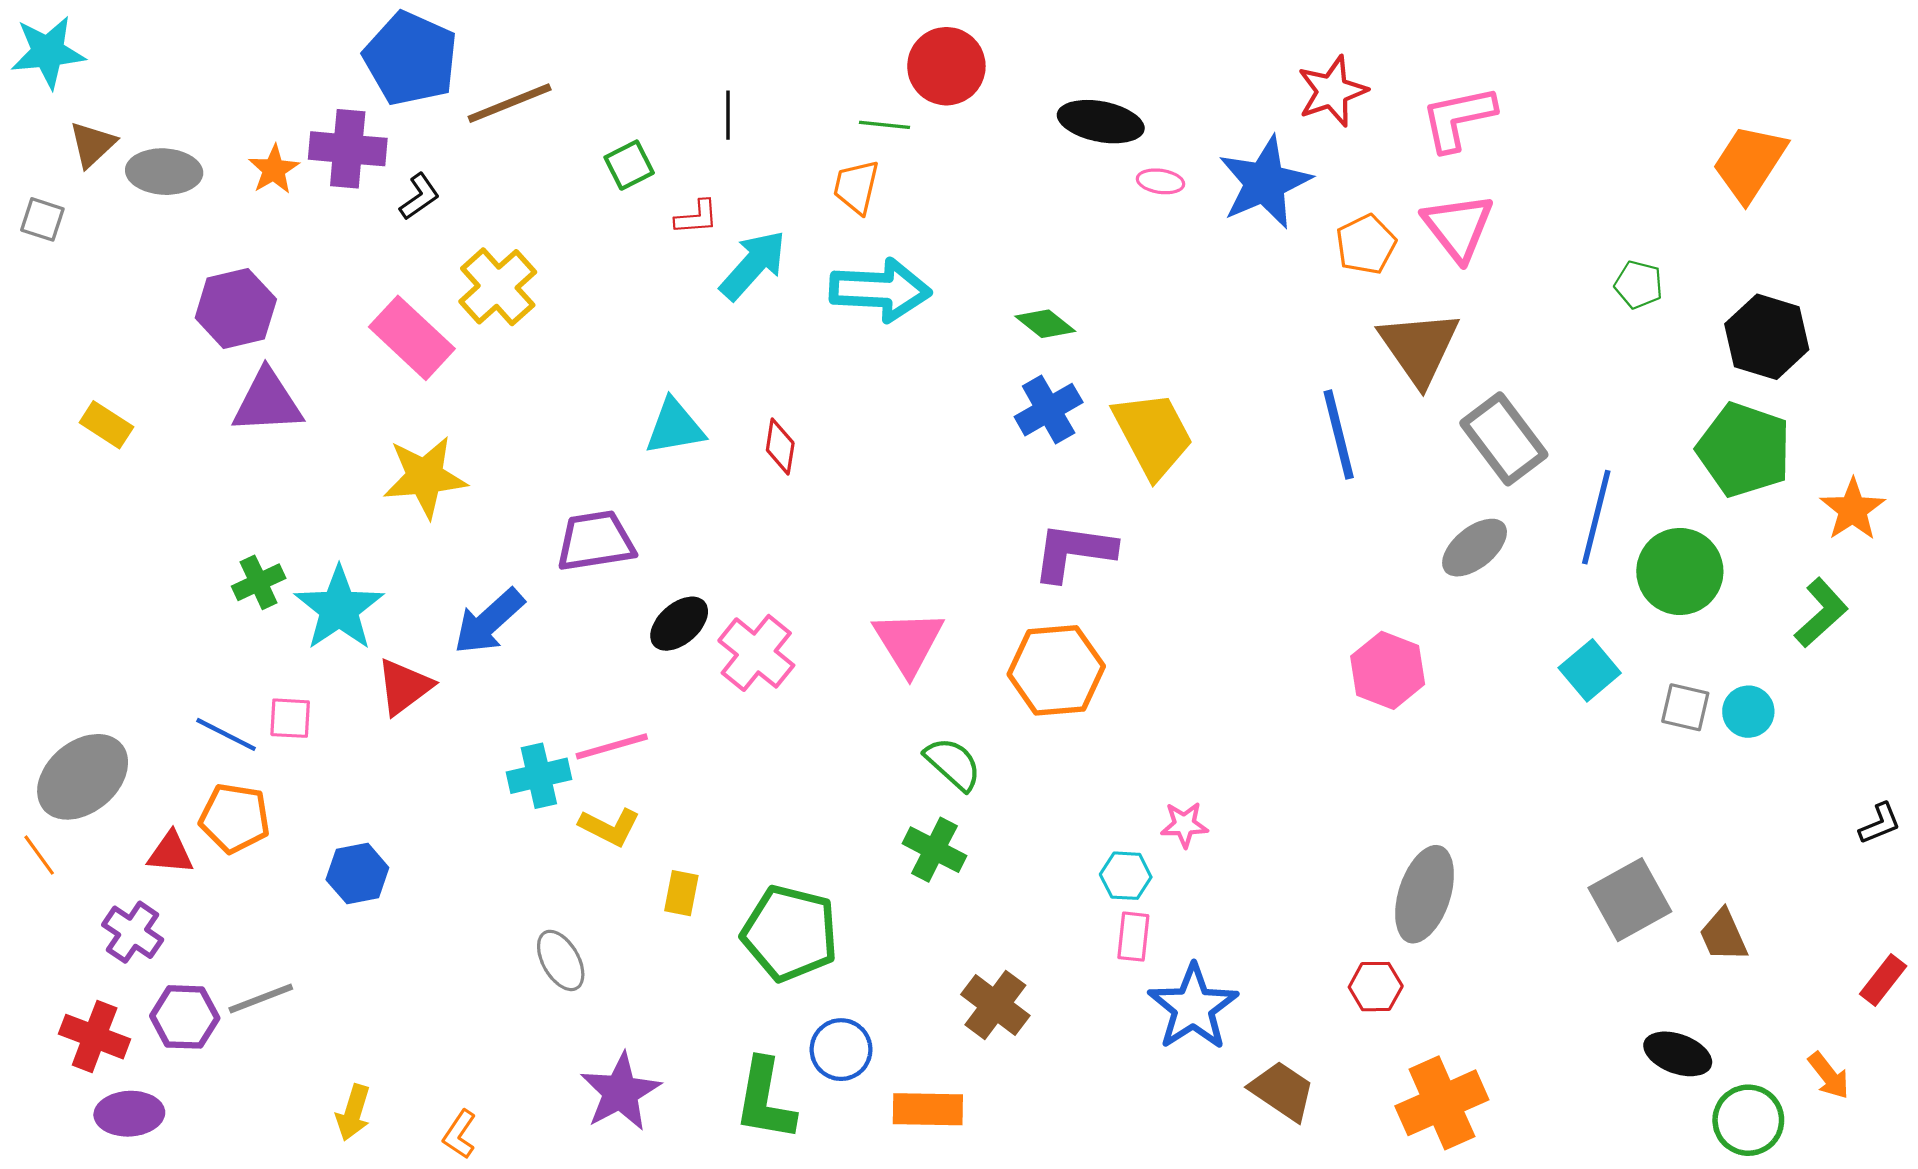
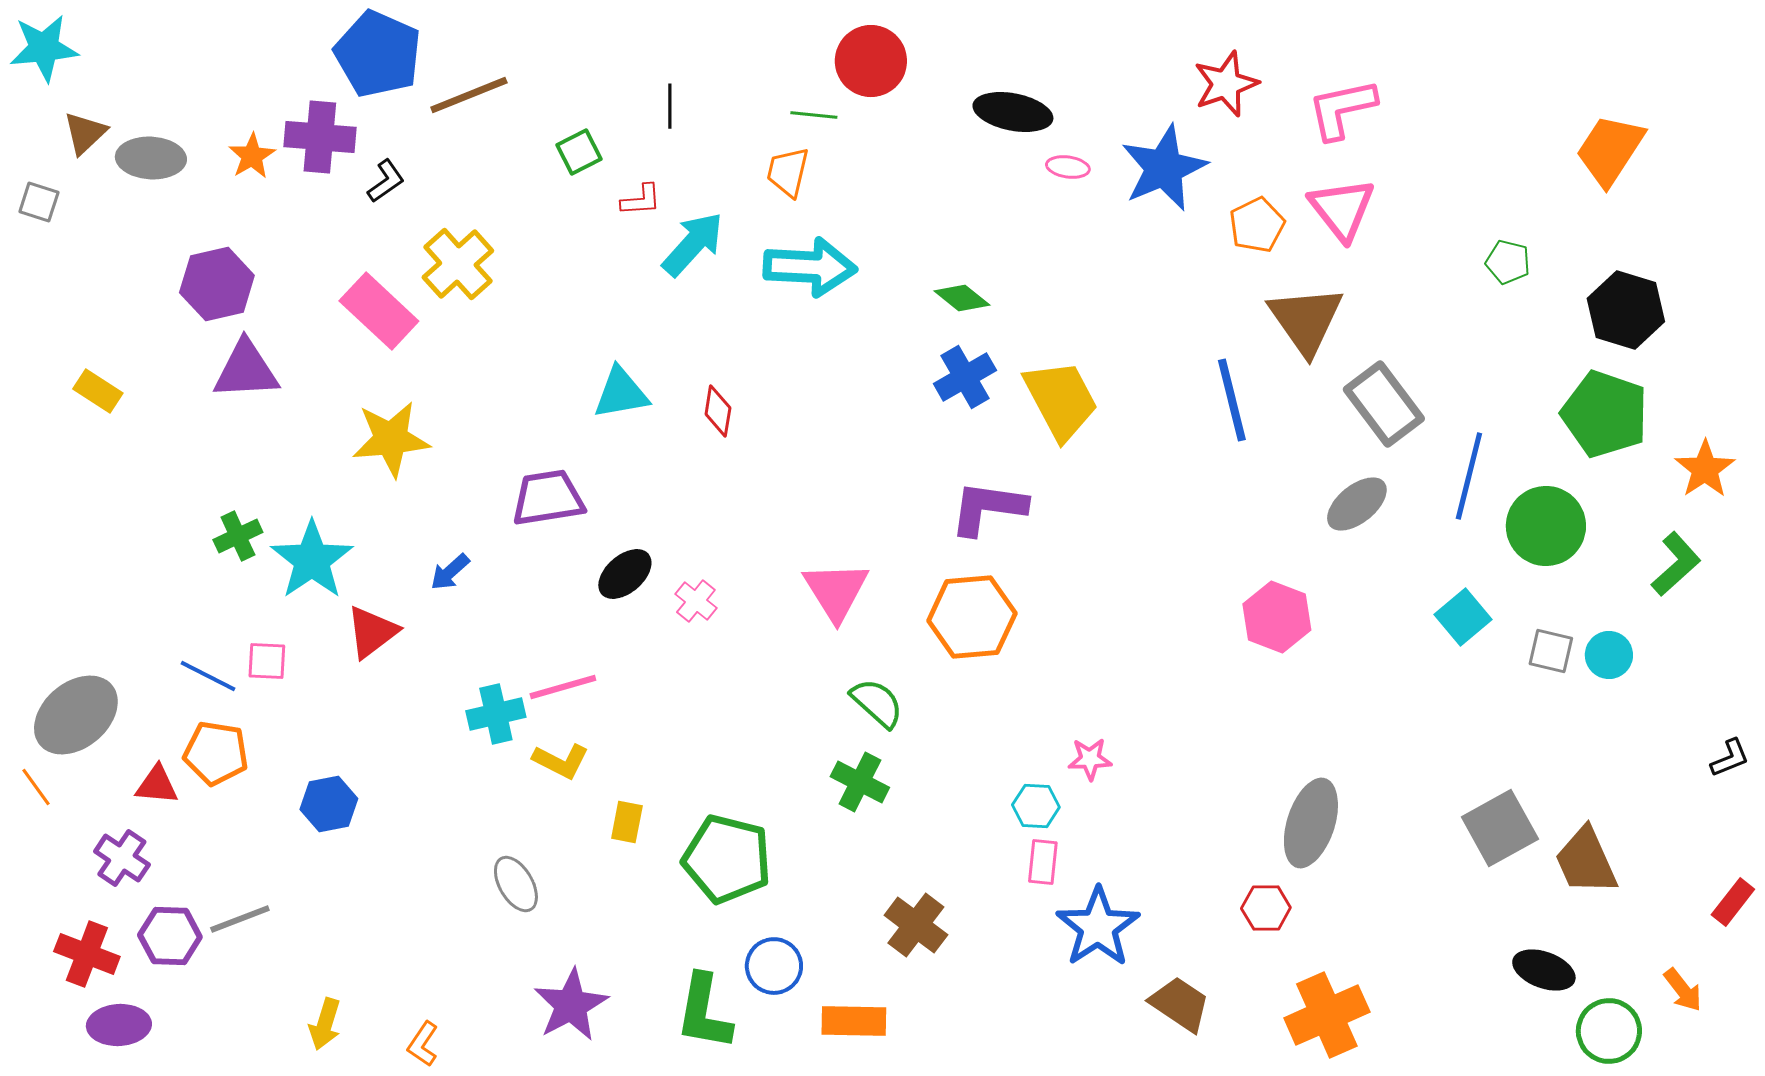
blue arrow: (489, 621) -> (450, 572), size x0.6
pink cross: (756, 653) -> (696, 601), size x0.6
brown trapezoid: (1723, 935) -> (1586, 861), size x1.4

